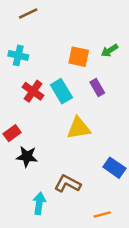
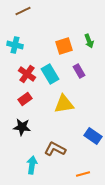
green arrow: (110, 50) -> (89, 41), turned -80
orange square: (79, 57) -> (64, 46), turned -30
red rectangle: (12, 133) -> (25, 99), moved

